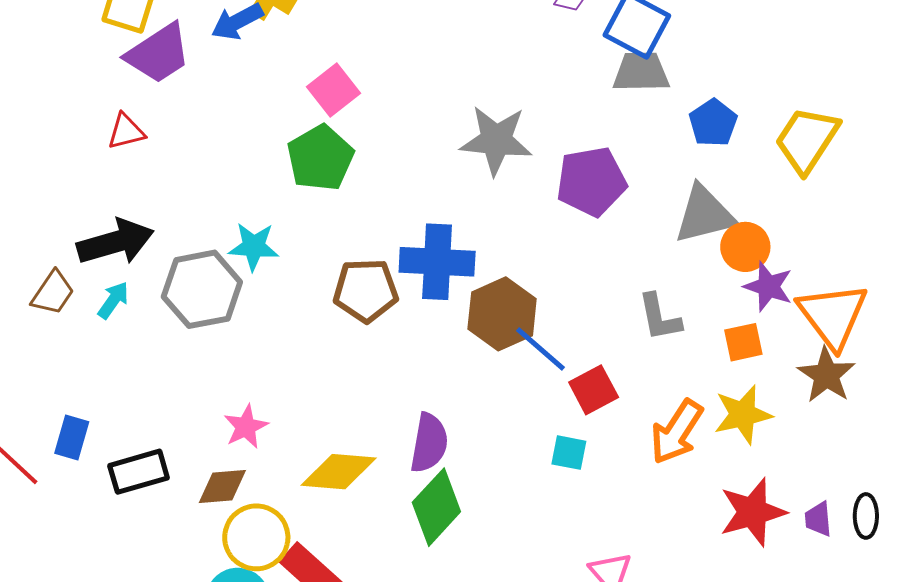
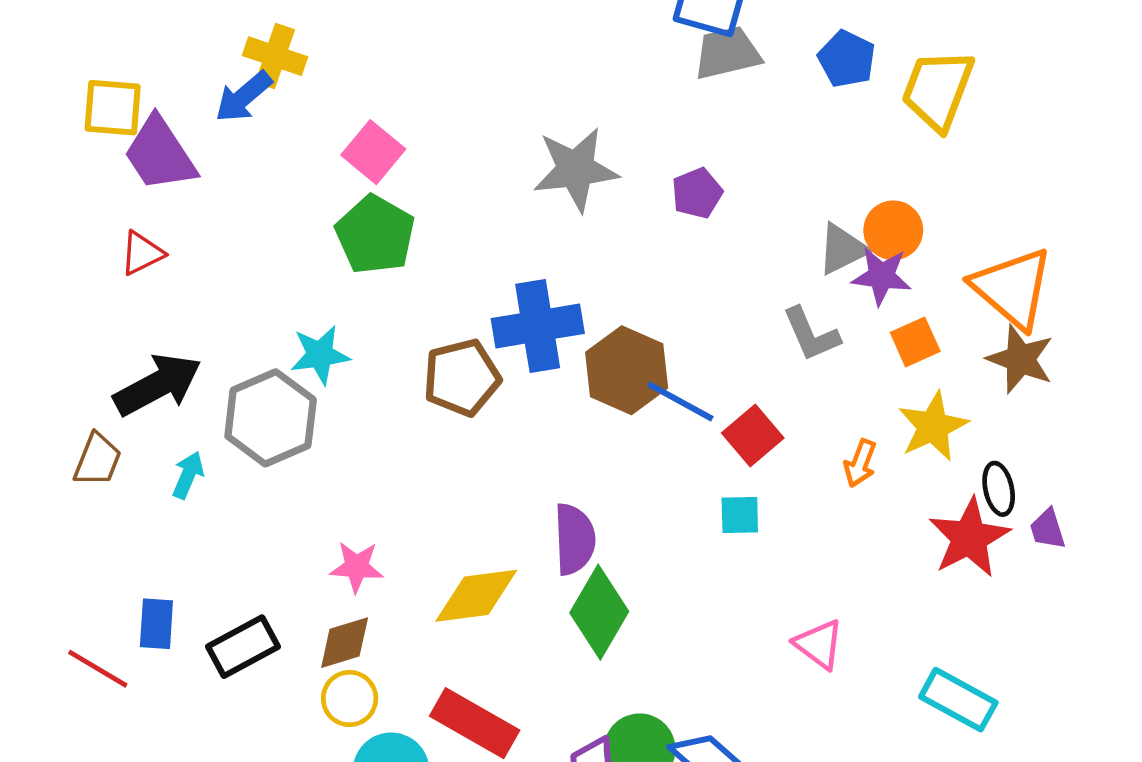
purple trapezoid: (158, 53) -> (160, 154), turned 102
blue pentagon: (713, 123) -> (847, 59), moved
purple pentagon: (591, 181) -> (697, 193), size x0.6
gray triangle: (705, 214) -> (843, 249), moved, size x0.7
purple star: (768, 287) -> (882, 276), moved
cyan arrow: (113, 300) -> (188, 475), moved
pink star: (246, 427) -> (357, 567), turned -30
orange arrow: (677, 432) -> (860, 463), size x0.6
black ellipse: (866, 516) -> (999, 489), moved
yellow circle: (256, 537) -> (350, 698), moved, size x0.7

